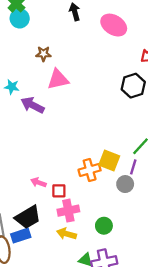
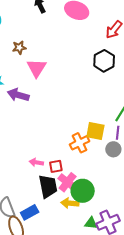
pink triangle: (58, 79) -> (36, 68), turned -35
pink cross: (68, 211) -> (68, 182), turned -30
black trapezoid: (28, 217) -> (48, 186), moved, turned -60
green circle: (104, 226) -> (83, 191), moved, size x1.5

